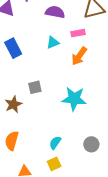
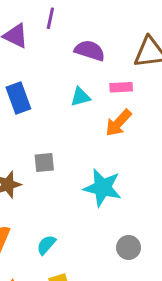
cyan semicircle: (55, 143) -> (46, 245), moved
gray circle: (91, 144) -> (129, 247), moved

